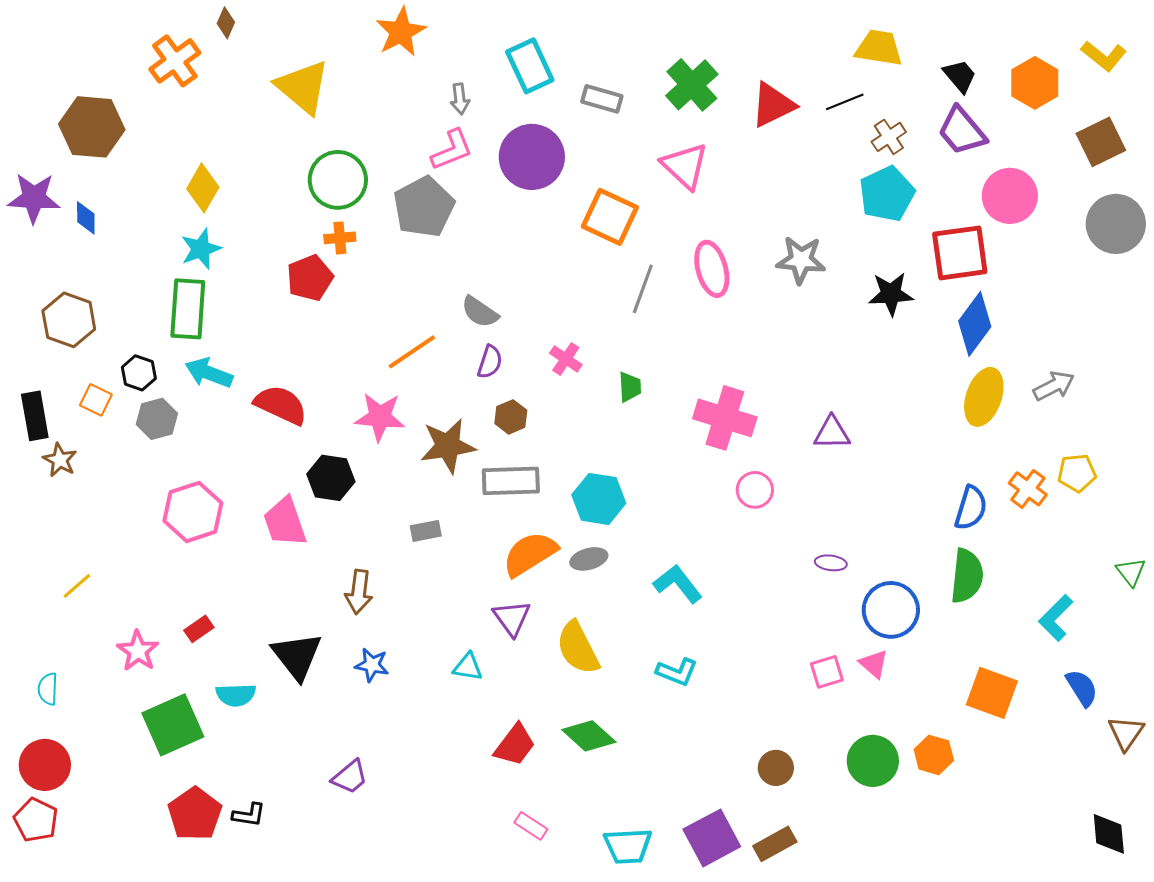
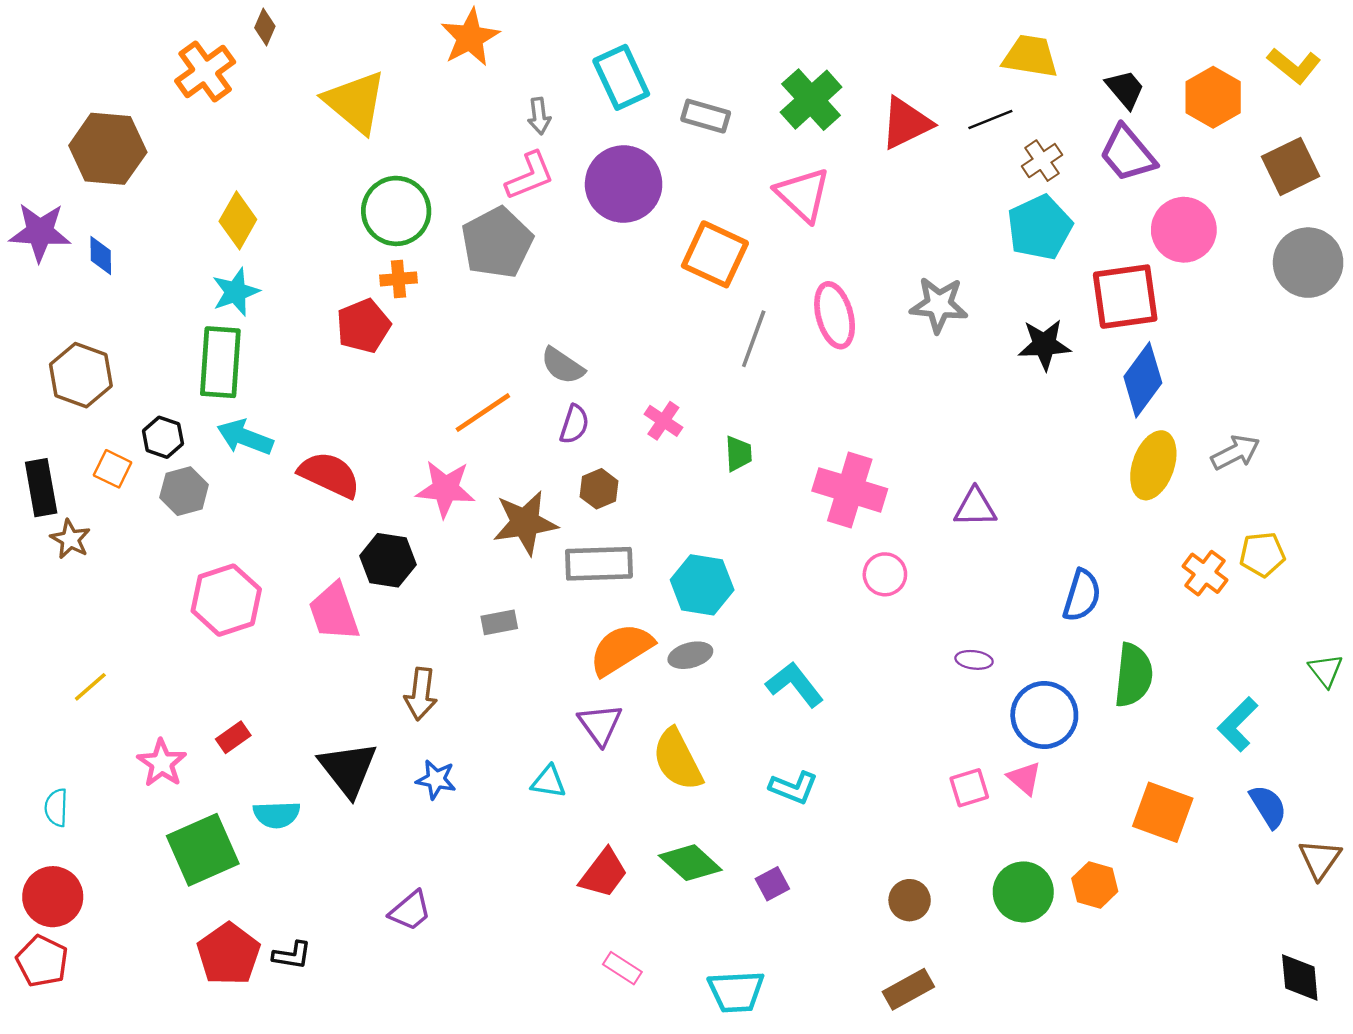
blue semicircle: (971, 508) -> (1082, 595), moved
purple square: (712, 838) -> (772, 884), moved, size x0.5

